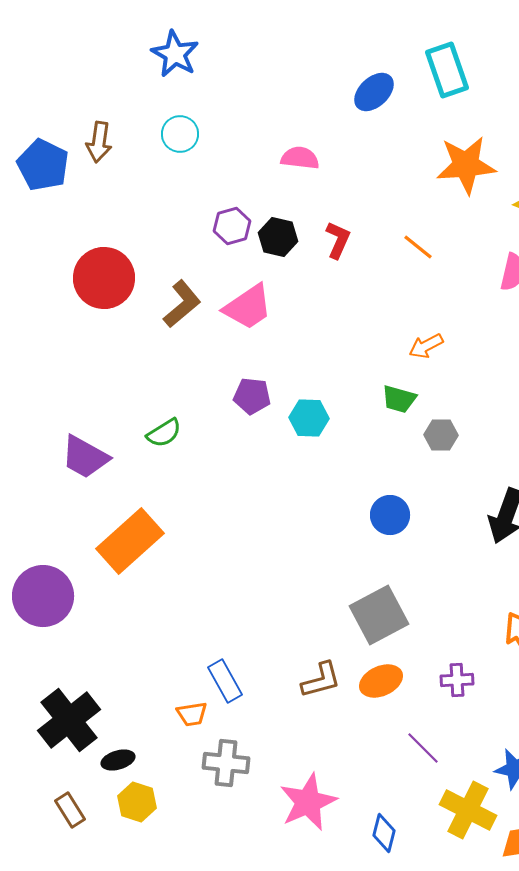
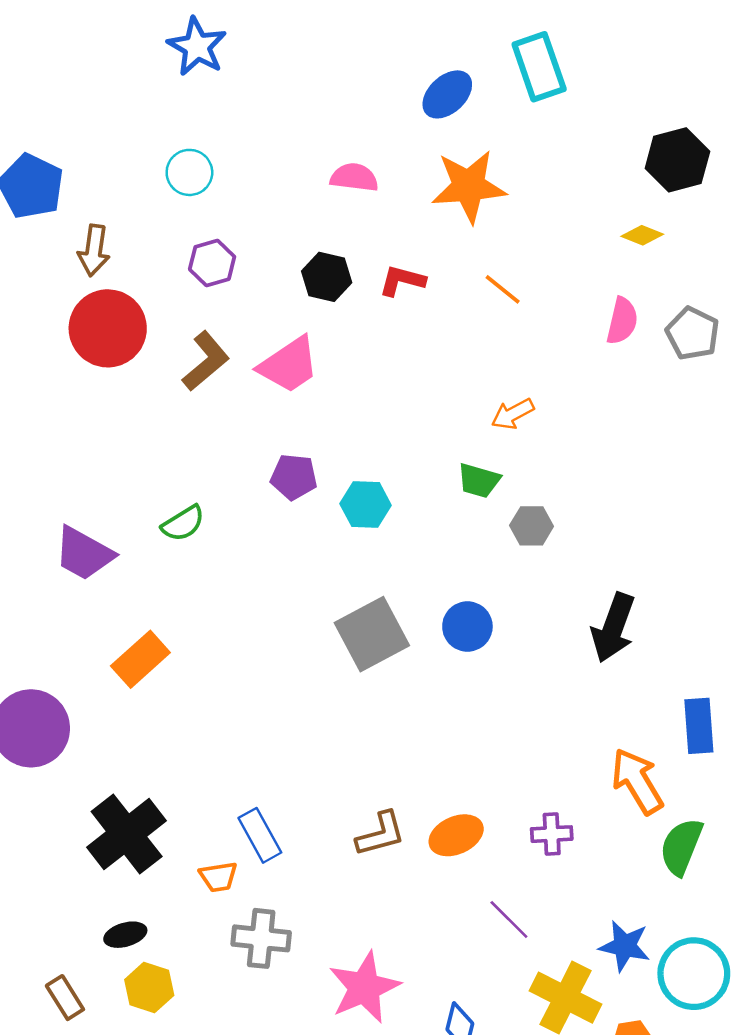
cyan circle: (180, 134) -> (189, 172), moved
brown arrow: (99, 142) -> (94, 250), moved
orange star: (466, 165) -> (469, 186), moved
purple hexagon: (232, 226) -> (212, 263), moved
red L-shape: (338, 240) -> (402, 281), turned -99
orange rectangle: (130, 541) -> (140, 659), size x0.7
gray square: (379, 615) -> (372, 634), moved
black cross: (69, 720) -> (127, 834), moved

